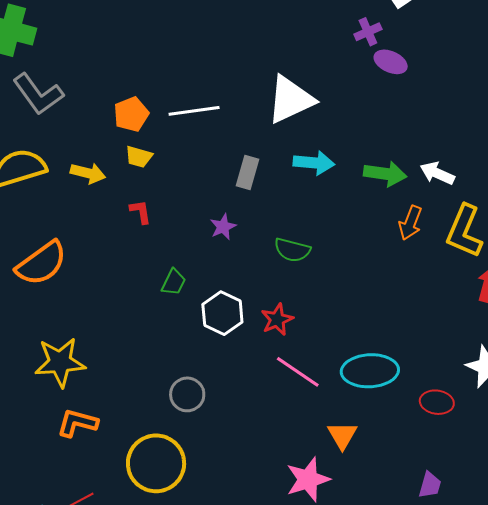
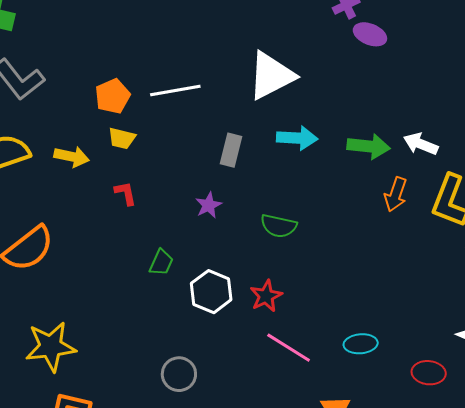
cyan ellipse: (370, 371) -> (361, 344), size x0.6

